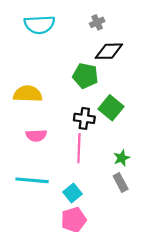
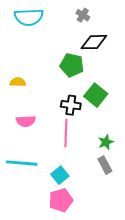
gray cross: (97, 22) -> (83, 15), turned -32
yellow semicircle: (28, 94) -> (18, 82), size x0.6

